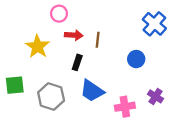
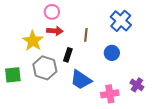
blue cross: (154, 24) -> (121, 21), moved
red arrow: (74, 35) -> (55, 31), moved
blue circle: (136, 59) -> (112, 53), moved
gray hexagon: (51, 96) -> (45, 68), moved

